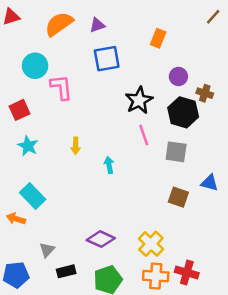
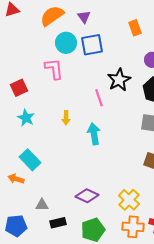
purple triangle: (97, 25) -> (84, 17), turned -48
orange rectangle: (158, 38) -> (135, 28), turned -42
cyan circle: (35, 66) -> (66, 43), moved
pink line: (144, 135) -> (99, 98), moved
cyan arrow: (109, 165) -> (94, 134), size x1.5
gray triangle: (47, 250) -> (42, 205), turned 48

